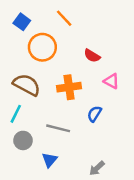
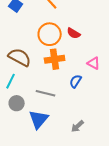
orange circle: (42, 47) -> (50, 34), moved
pink triangle: (111, 81) -> (94, 63), moved
blue triangle: (50, 160) -> (39, 119), size x1.5

